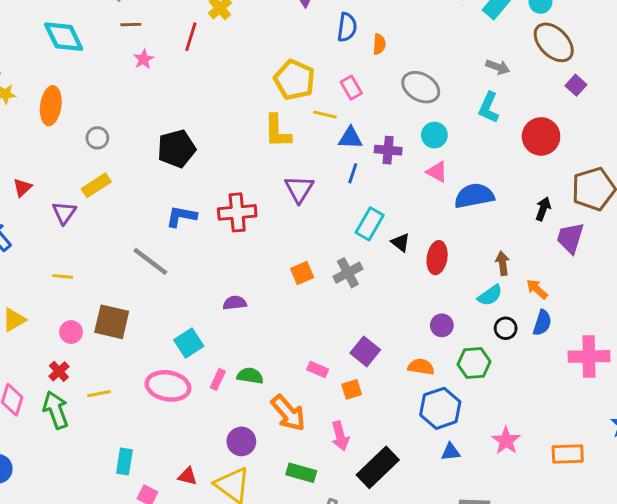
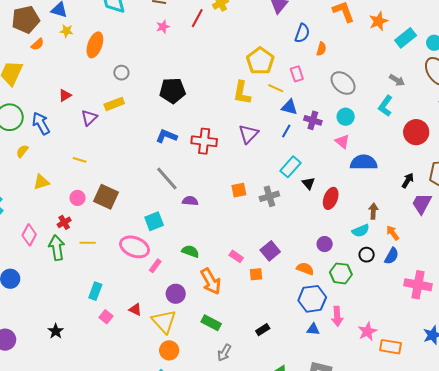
gray line: (150, 261) -> (167, 179), moved
pink rectangle: (218, 379) -> (155, 266), moved
pink arrow: (340, 436) -> (337, 316), moved
pink star: (506, 441) -> (367, 331), moved
black rectangle: (378, 467) -> (263, 330), size x0.5

